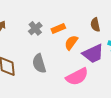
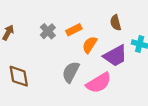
gray semicircle: (39, 63) -> (71, 72), moved, turned 48

